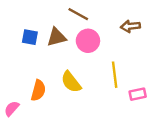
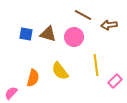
brown line: (78, 14) -> (83, 15), moved
brown triangle: (57, 37) -> (48, 34), turned 30
pink rectangle: (138, 94) -> (115, 81), turned -32

